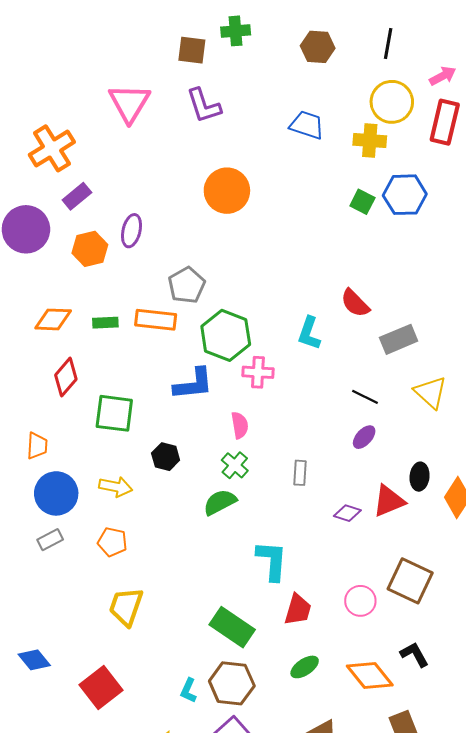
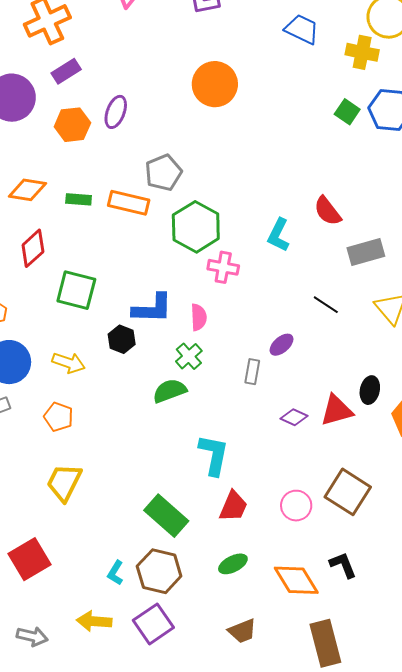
blue L-shape: (193, 384) -> (152, 308), moved
purple ellipse: (364, 437) -> (282, 345), moved

